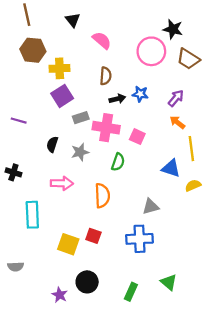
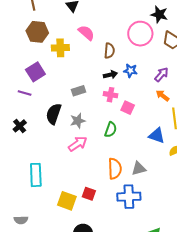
pink semicircle: (102, 40) -> (86, 33), moved
brown semicircle: (106, 76) -> (109, 51), moved
purple square: (62, 96) -> (35, 72), moved
pink cross: (106, 128) -> (111, 95), moved, size x0.6
black semicircle: (52, 144) -> (54, 114), size x1.5
black cross: (13, 172) -> (20, 126), moved, turned 32
pink arrow: (62, 183) -> (78, 144), moved, turned -36
orange semicircle: (102, 196) -> (115, 169), moved

